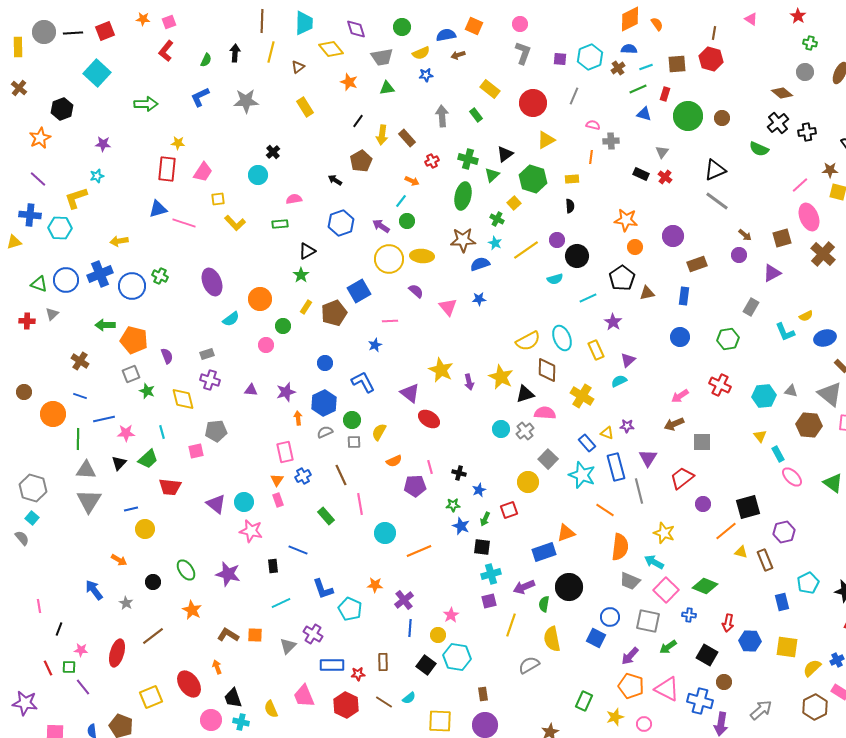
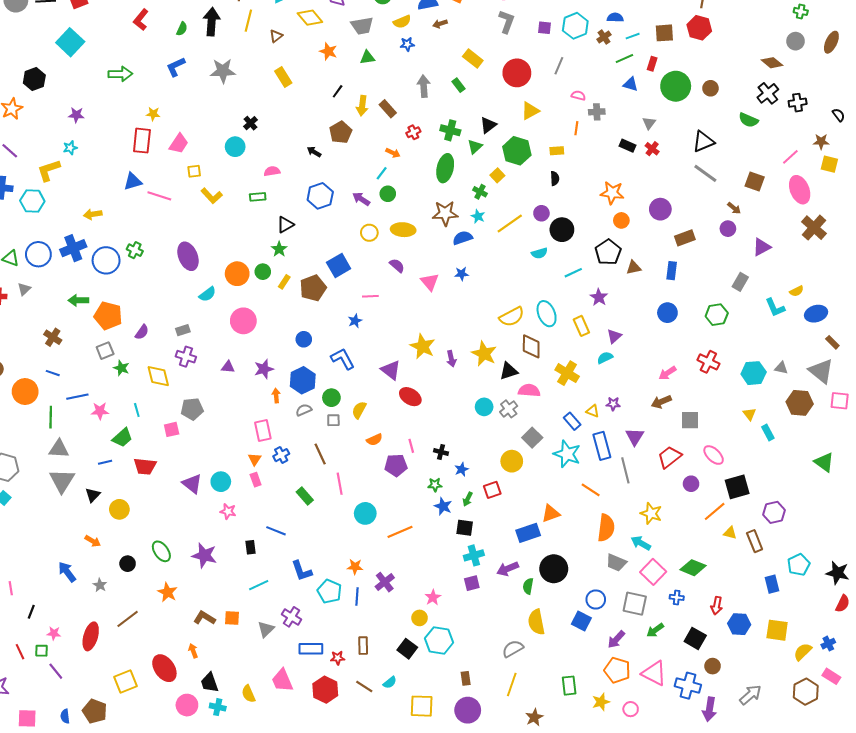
black arrow: (235, 53) -> (212, 22), size x1.5
brown square: (782, 238) -> (755, 181), moved, turned 36
yellow circle: (389, 259) -> (369, 233), size x0.6
green circle: (283, 326) -> (263, 272), moved
pink circle: (266, 345) -> (243, 321), size x1.6
purple semicircle: (167, 356) -> (142, 332), turned 56
black triangle: (119, 463) -> (93, 495), moved
pink ellipse: (792, 477) -> (714, 455), moved
blue line: (131, 509) -> (105, 462), moved
pink star: (251, 531) -> (228, 511), size x0.7
yellow line: (511, 625) -> (512, 685), moved
blue line: (410, 628) -> (357, 596), moved
green rectangle: (584, 701) -> (569, 686), turned -30

